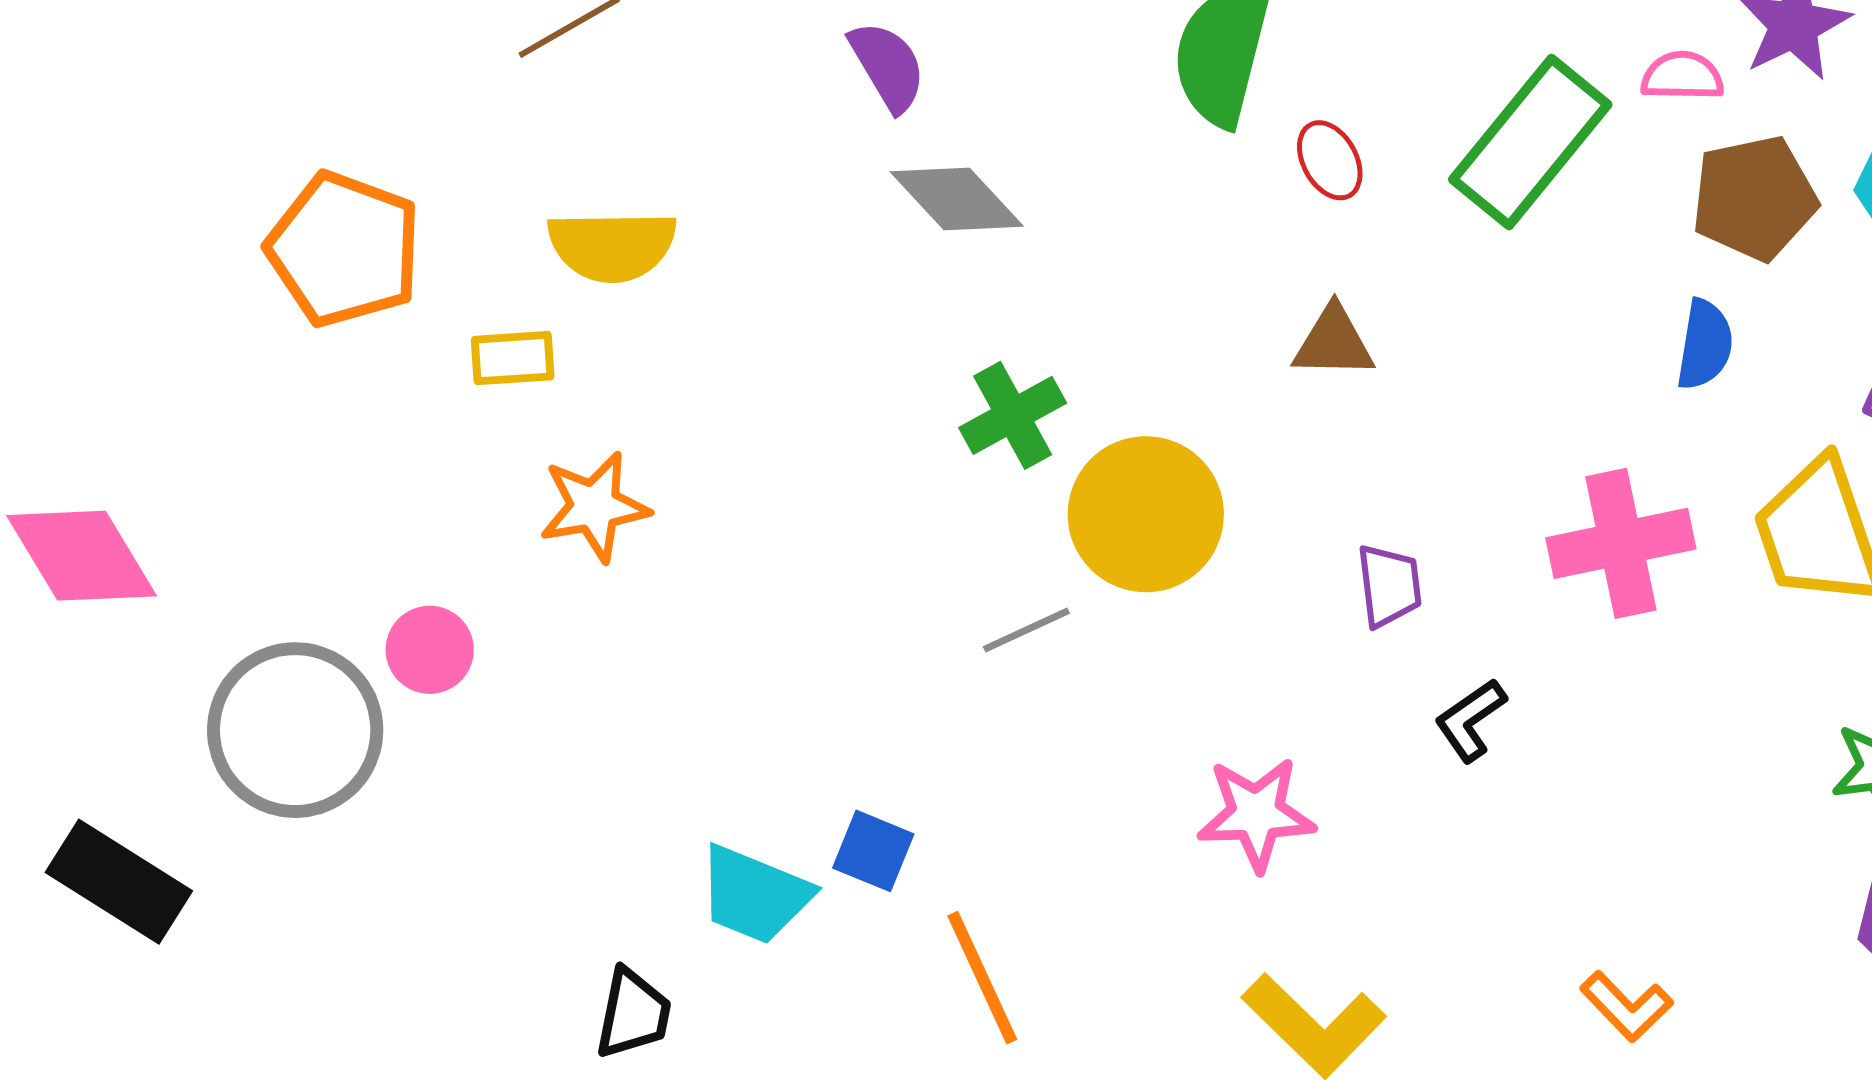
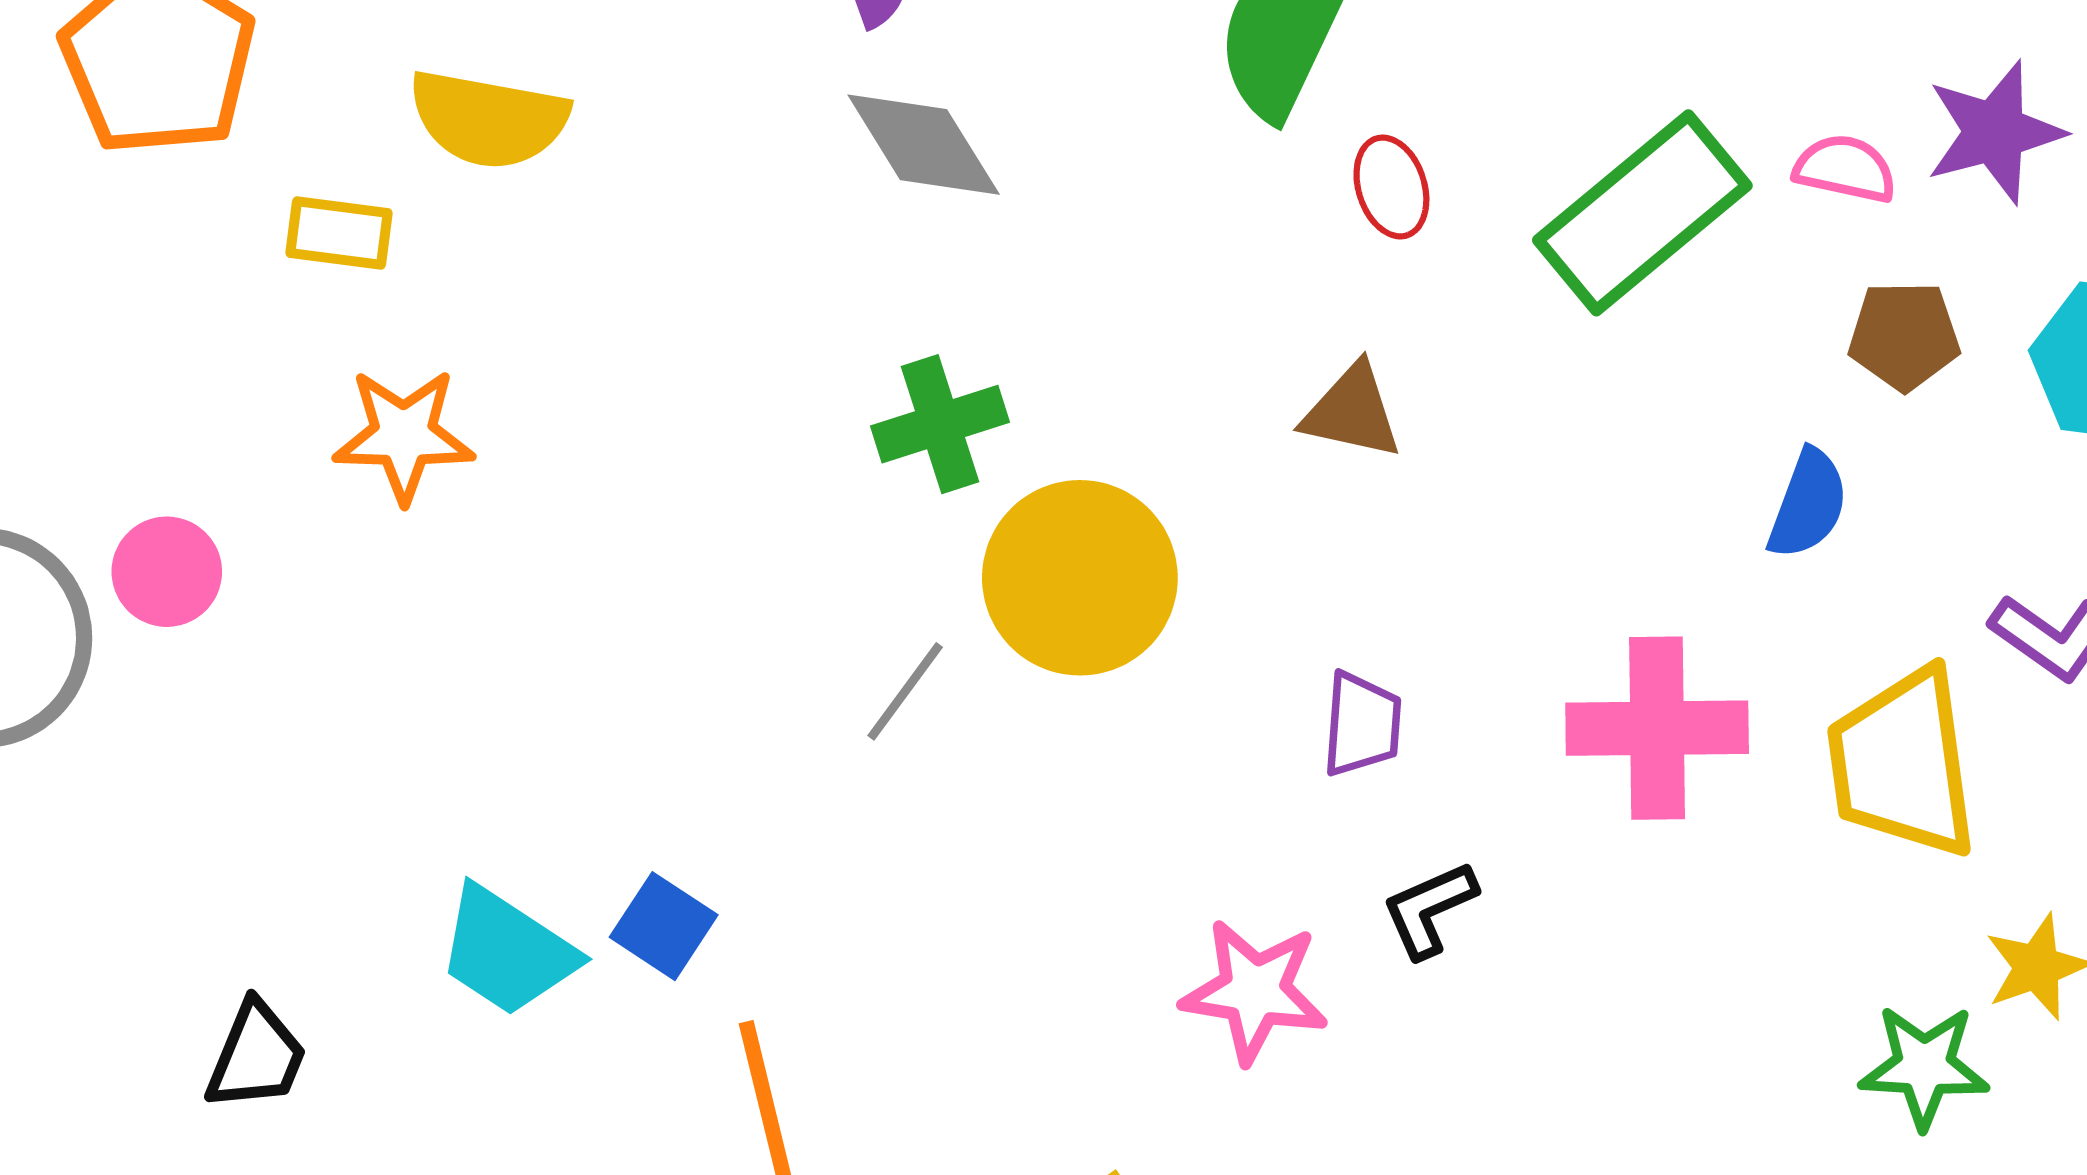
brown pentagon: (1754, 198) -> (1904, 336), size x0.7
gray line: (1026, 630) -> (905, 691), turned -40
pink star: (1256, 814) -> (1255, 991), moved
black trapezoid: (633, 1014) -> (256, 1056), moved

